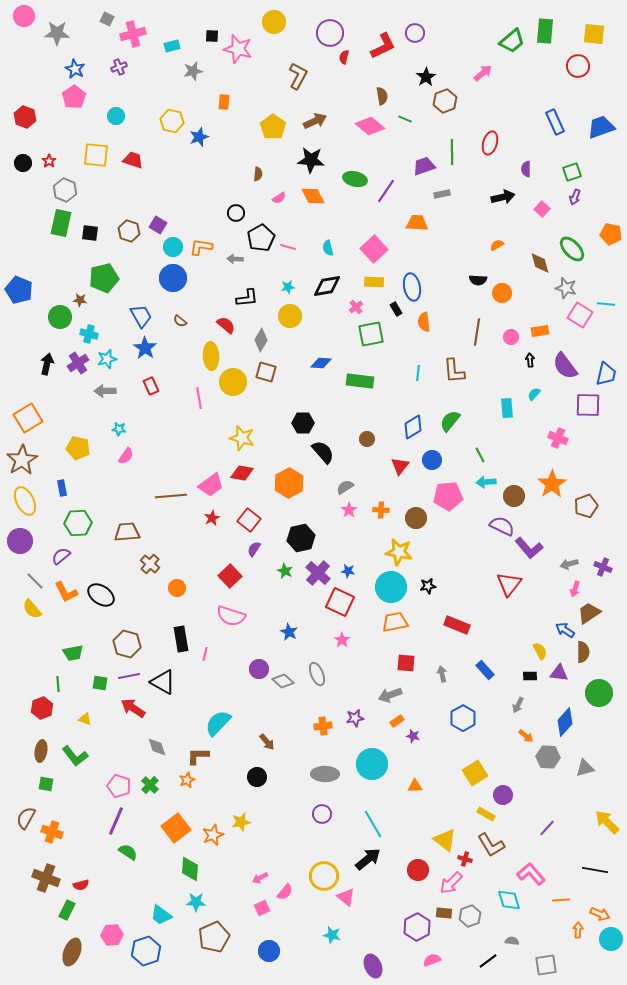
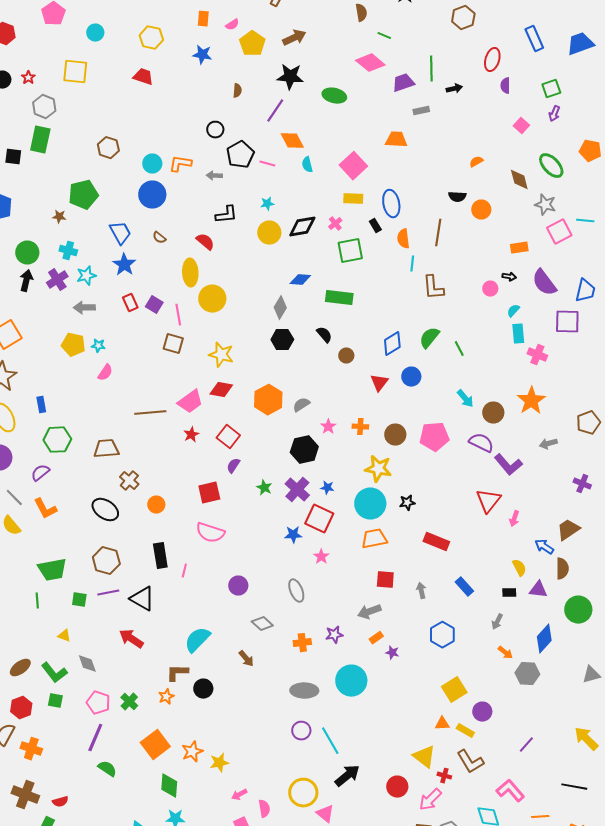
brown hexagon: (445, 101) -> (463, 18), moved
pink diamond: (370, 126) -> (370, 63), moved
blue star: (199, 137) -> (202, 55), moved, turned 30
red ellipse: (490, 143) -> (492, 60), moved
red trapezoid: (133, 160) -> (143, 77), moved
purple line: (386, 191) -> (275, 111), moved
orange diamond: (313, 196) -> (292, 141), moved
black arrow: (503, 197) -> (454, 89), moved, size x0.7
pink semicircle: (279, 198) -> (232, 25), moved
purple square: (158, 225) -> (154, 305), moved
black square: (90, 233) -> (13, 157), moved
black diamond: (327, 286) -> (302, 227), moved
pink square: (580, 315) -> (559, 232), turned 30
green circle: (60, 317) -> (27, 253), moved
brown line: (477, 332) -> (438, 233), moved
pink circle: (511, 337) -> (490, 289), moved
gray diamond: (261, 340) -> (280, 308), moved
black arrow: (530, 360) -> (509, 277), turned 104
brown square: (266, 372) -> (173, 344), moved
cyan line: (418, 373) -> (412, 264), moved
cyan rectangle: (507, 408) -> (518, 334), moved
yellow pentagon: (78, 448) -> (73, 345), moved
black semicircle: (323, 452) -> (324, 335), moved, size x0.7
green line: (480, 455) -> (459, 349), moved
cyan arrow: (486, 482) -> (465, 399), turned -126
gray semicircle: (345, 487) -> (301, 405), moved
pink pentagon: (448, 496) -> (434, 437), moved
brown pentagon: (586, 506) -> (588, 423), moved
black hexagon: (301, 538) -> (304, 450), moved
gray arrow: (569, 564) -> (548, 444), moved
red square: (230, 576) -> (209, 493), turned 30
pink arrow: (575, 589) -> (514, 519), moved
black ellipse: (101, 595) -> (105, 510), moved
blue star: (289, 632) -> (293, 535), moved, turned -30
green trapezoid: (73, 653) -> (52, 570), size x1.4
gray diamond: (283, 681) -> (262, 624), moved
red hexagon: (42, 708) -> (21, 708), moved
red arrow: (133, 708) -> (131, 639), moved
gray diamond: (157, 747) -> (87, 664), moved
brown ellipse: (41, 751) -> (20, 668), turned 45
gray triangle: (585, 768) -> (591, 675), moved
black circle: (257, 777) -> (203, 689), moved
green square: (46, 784) -> (55, 701), moved
orange triangle: (415, 786) -> (442, 724), moved
yellow star: (241, 822) -> (219, 763), moved
cyan line: (373, 824) -> (330, 741), moved
pink semicircle: (285, 892) -> (264, 809), turned -48

